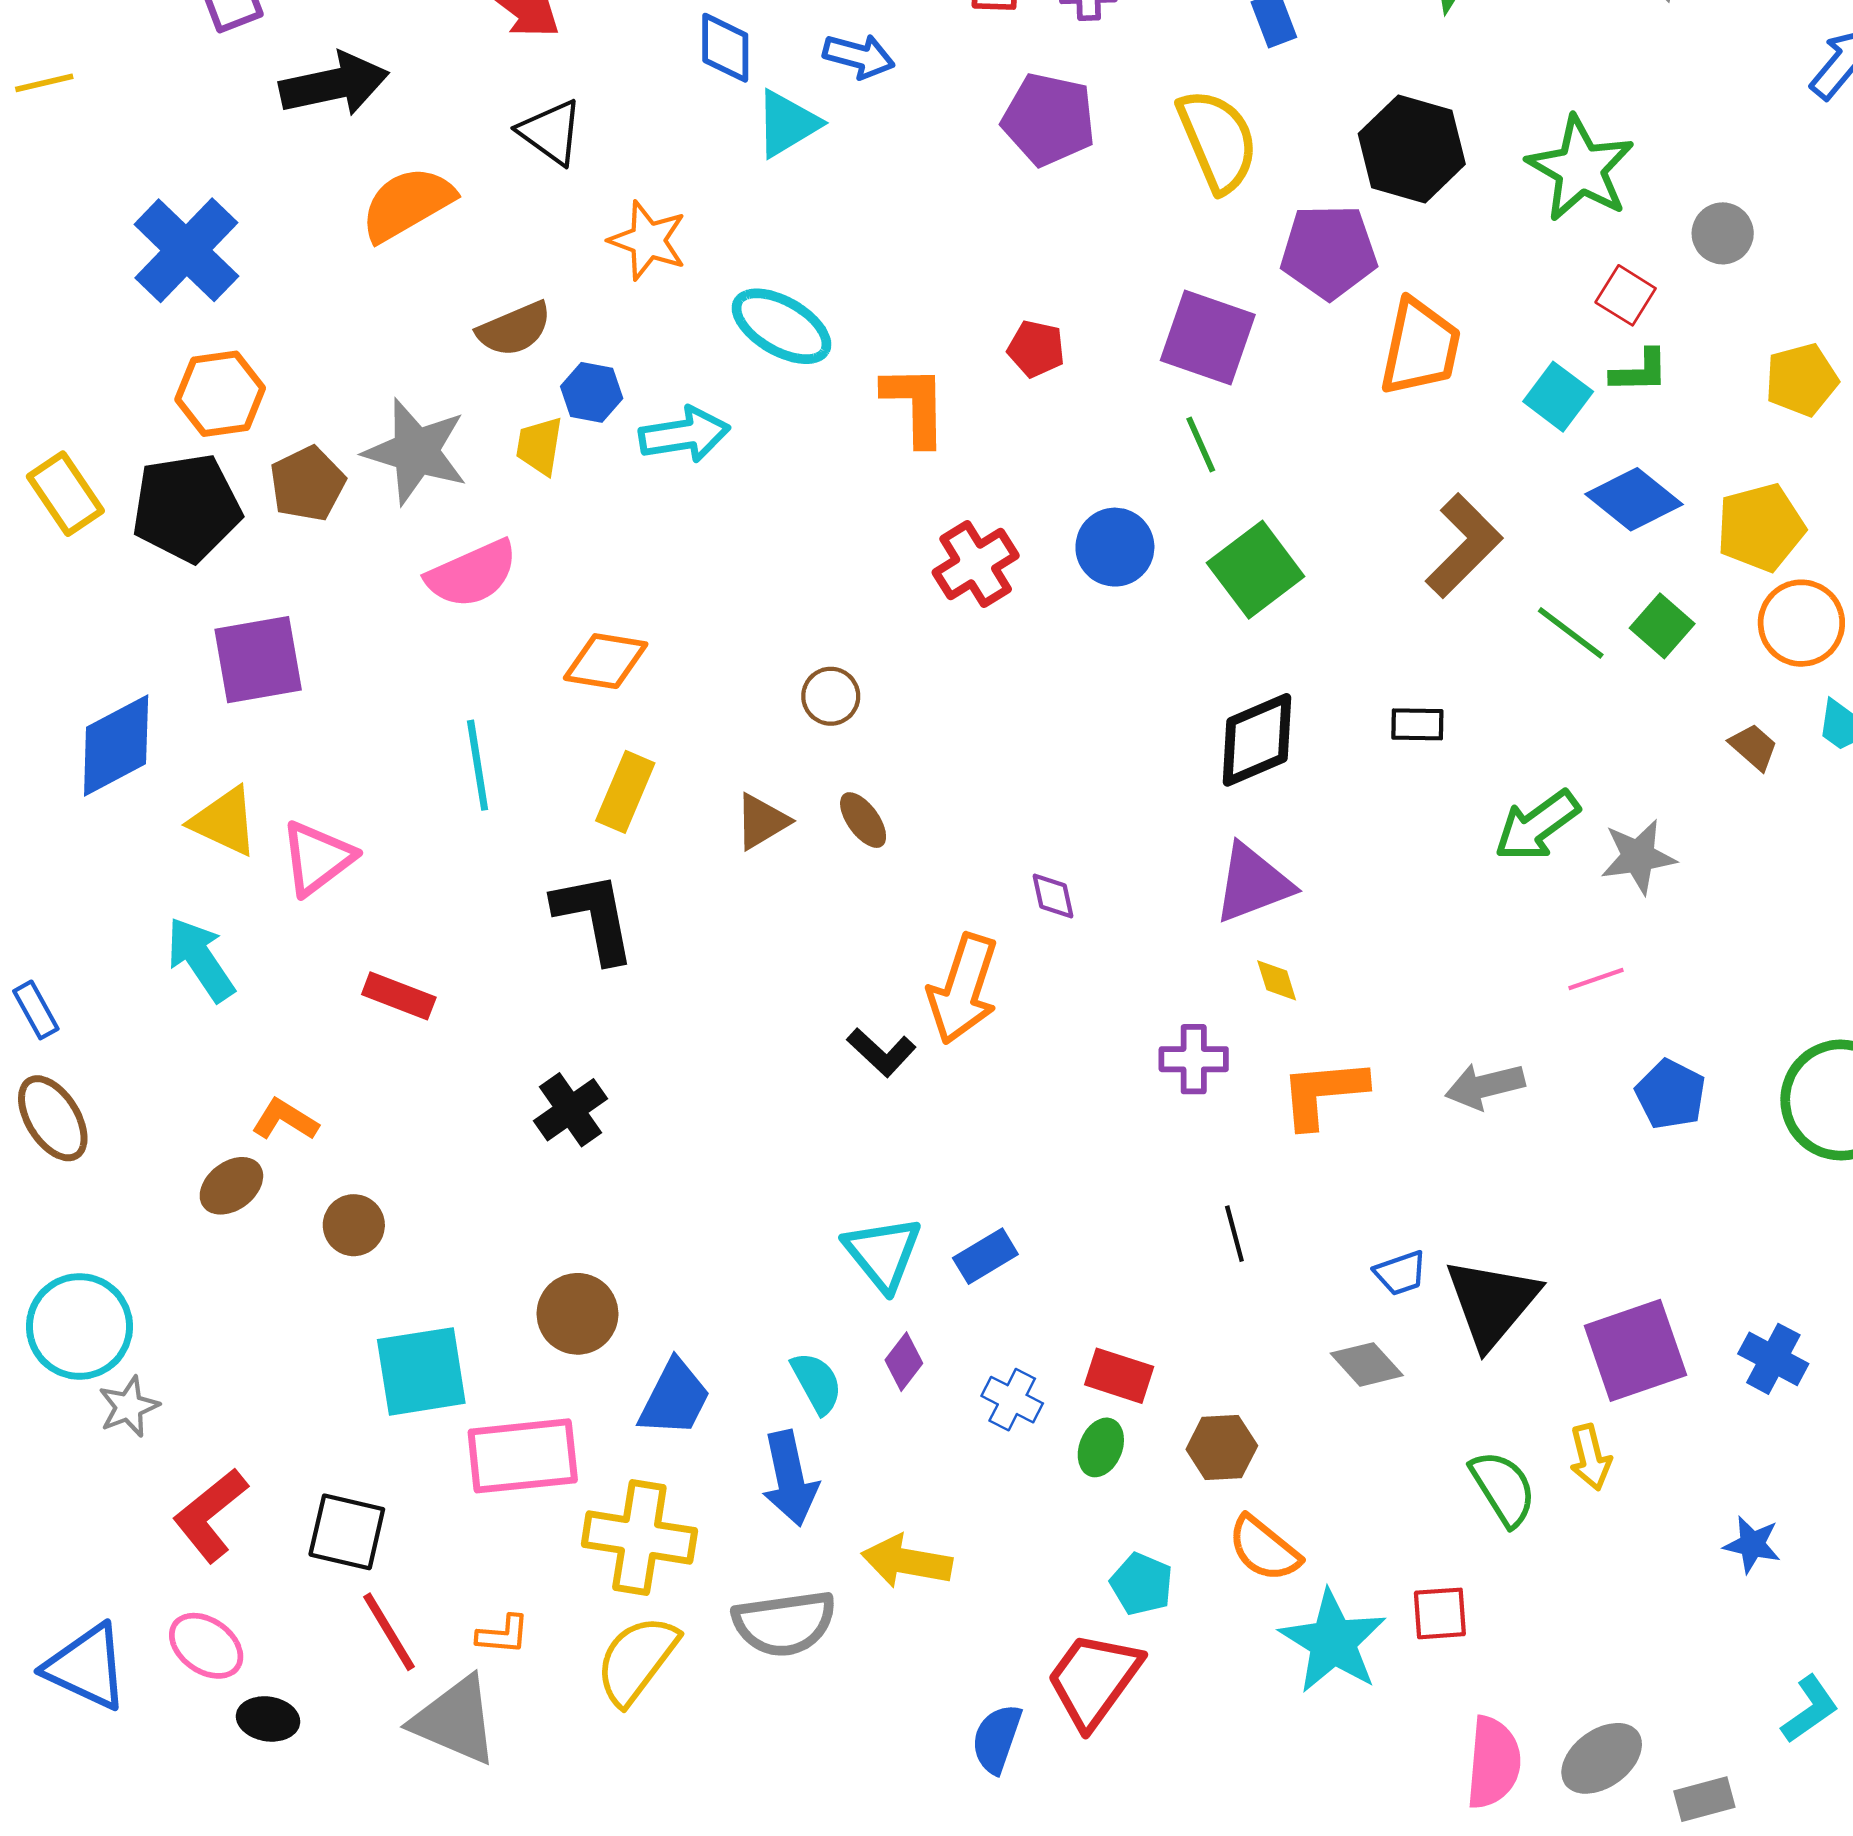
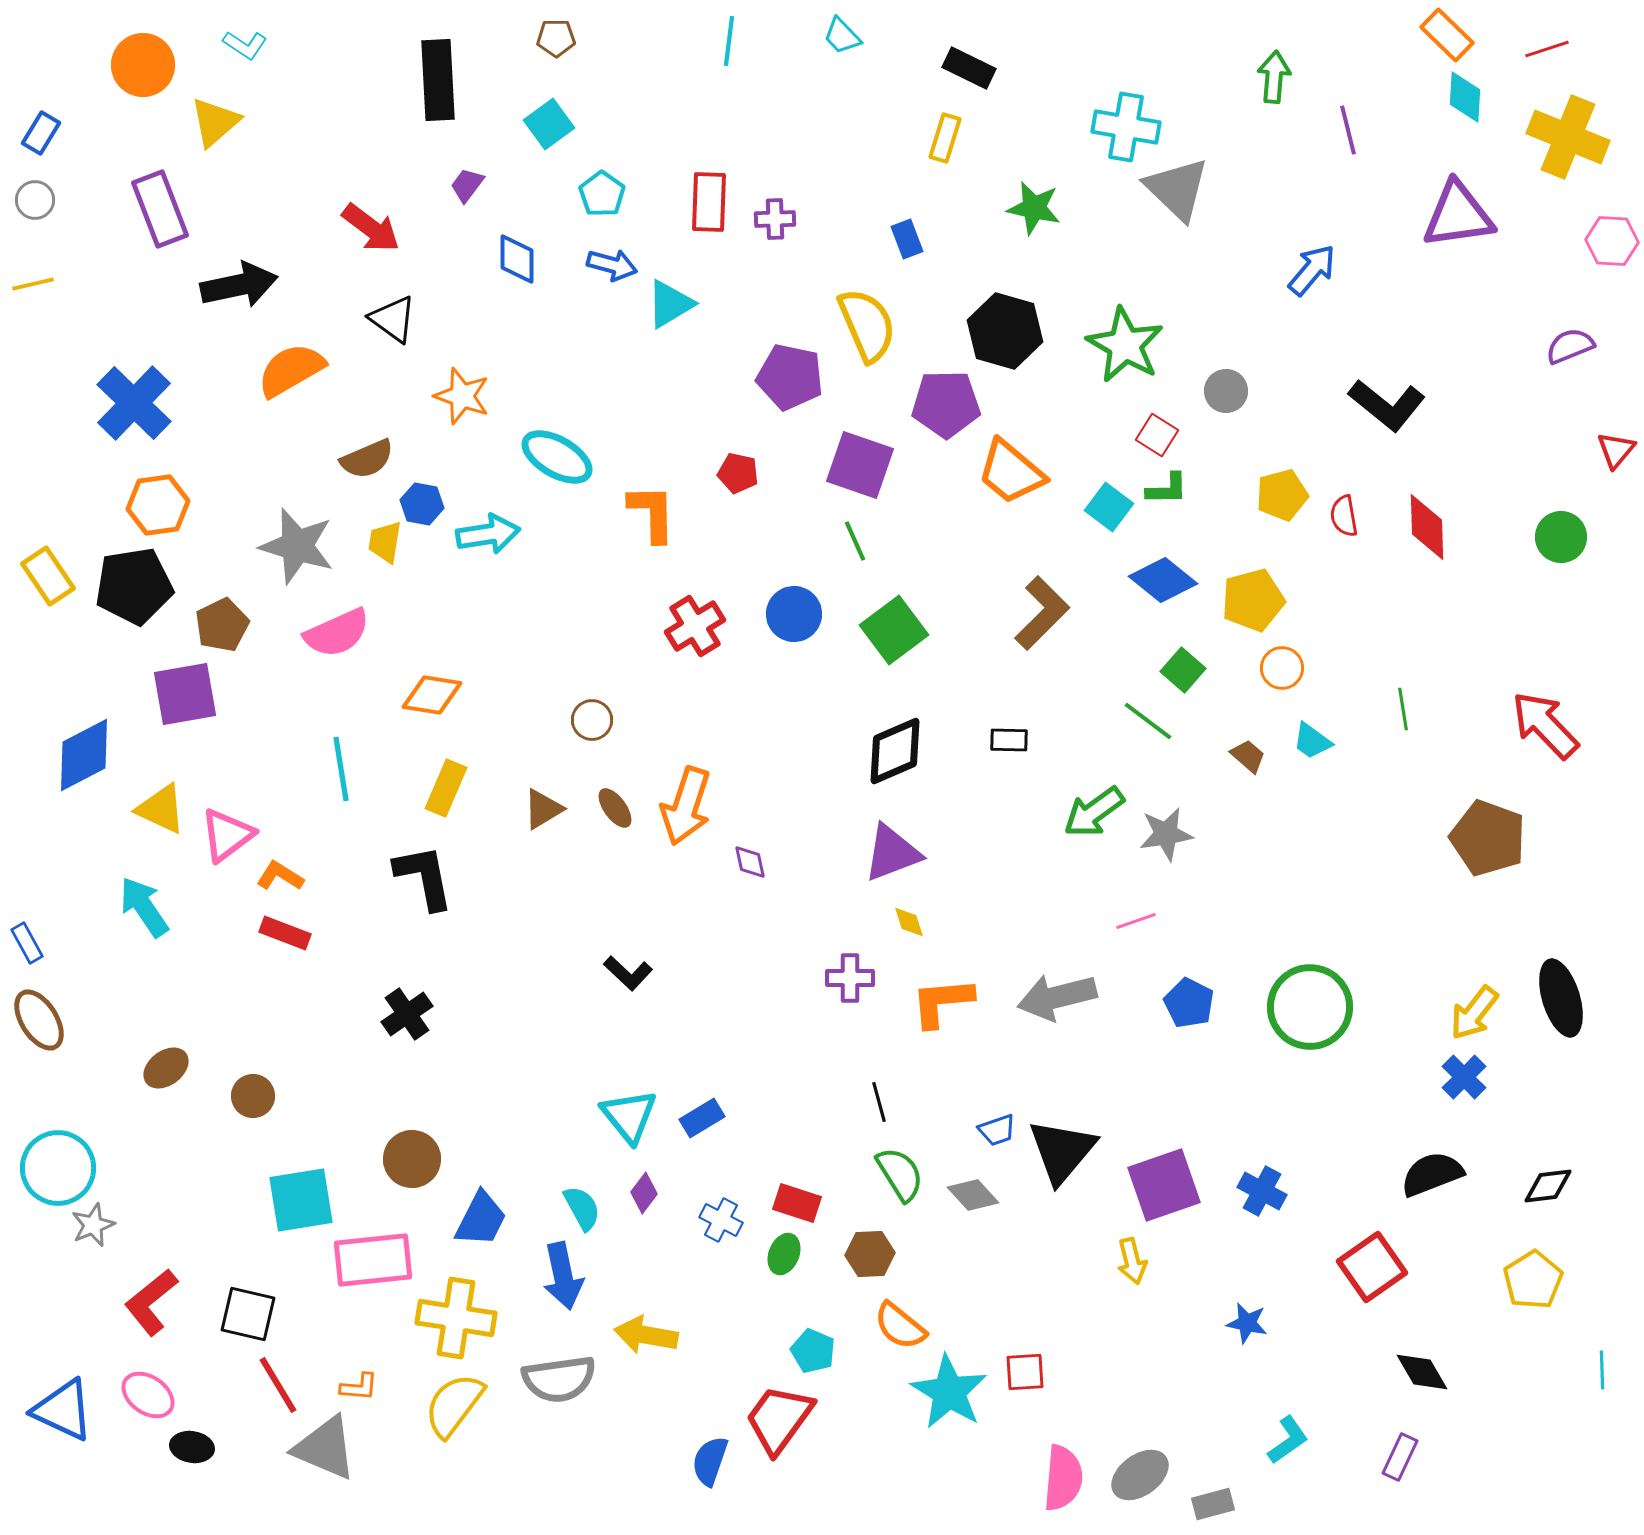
purple pentagon: (1049, 119) -> (790, 377), moved
cyan triangle: (787, 124) -> (670, 304), moved
orange trapezoid: (1420, 347) -> (1011, 472), turned 118
brown pentagon: (307, 484) -> (222, 625), moved
orange circle: (1801, 623) -> (1282, 668), size x0.7
green line: (1571, 633) -> (1148, 721), moved
orange arrow: (963, 989) -> (686, 806), moved
gray arrow: (1485, 1086) -> (1057, 997), size x1.4
orange L-shape: (285, 1120) -> (280, 876), moved
green semicircle: (1503, 1488) -> (900, 1174), moved

